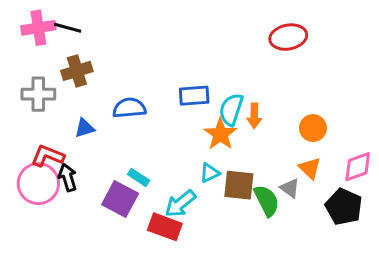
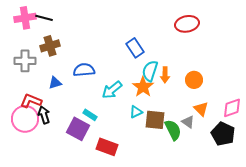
blue rectangle: (194, 96) -> (135, 48), moved, turned 60
orange circle: (313, 128) -> (194, 80), moved
cyan arrow: (180, 204) -> (112, 90), moved

